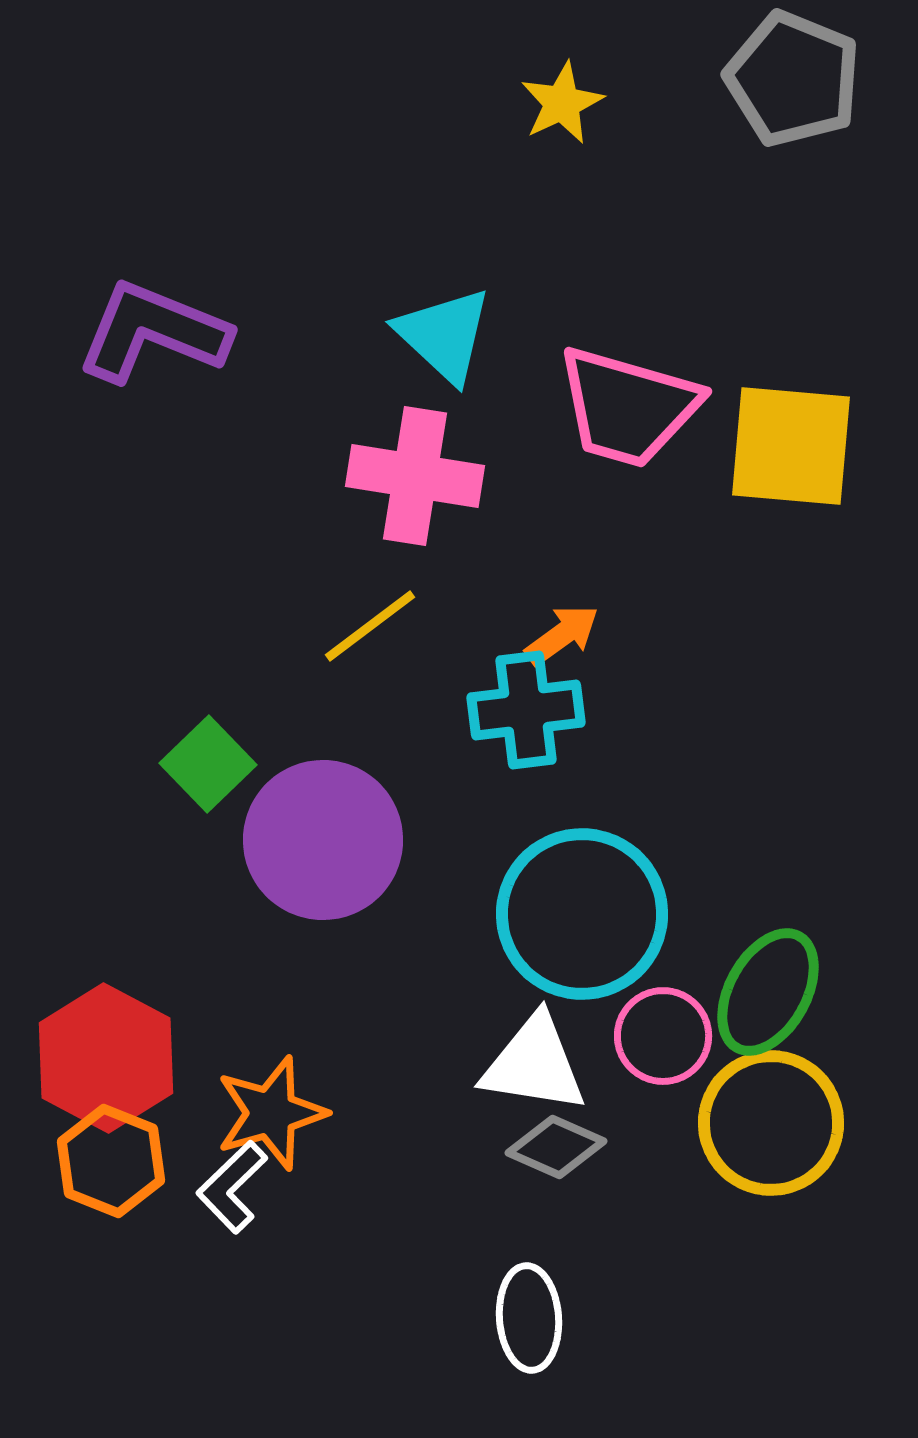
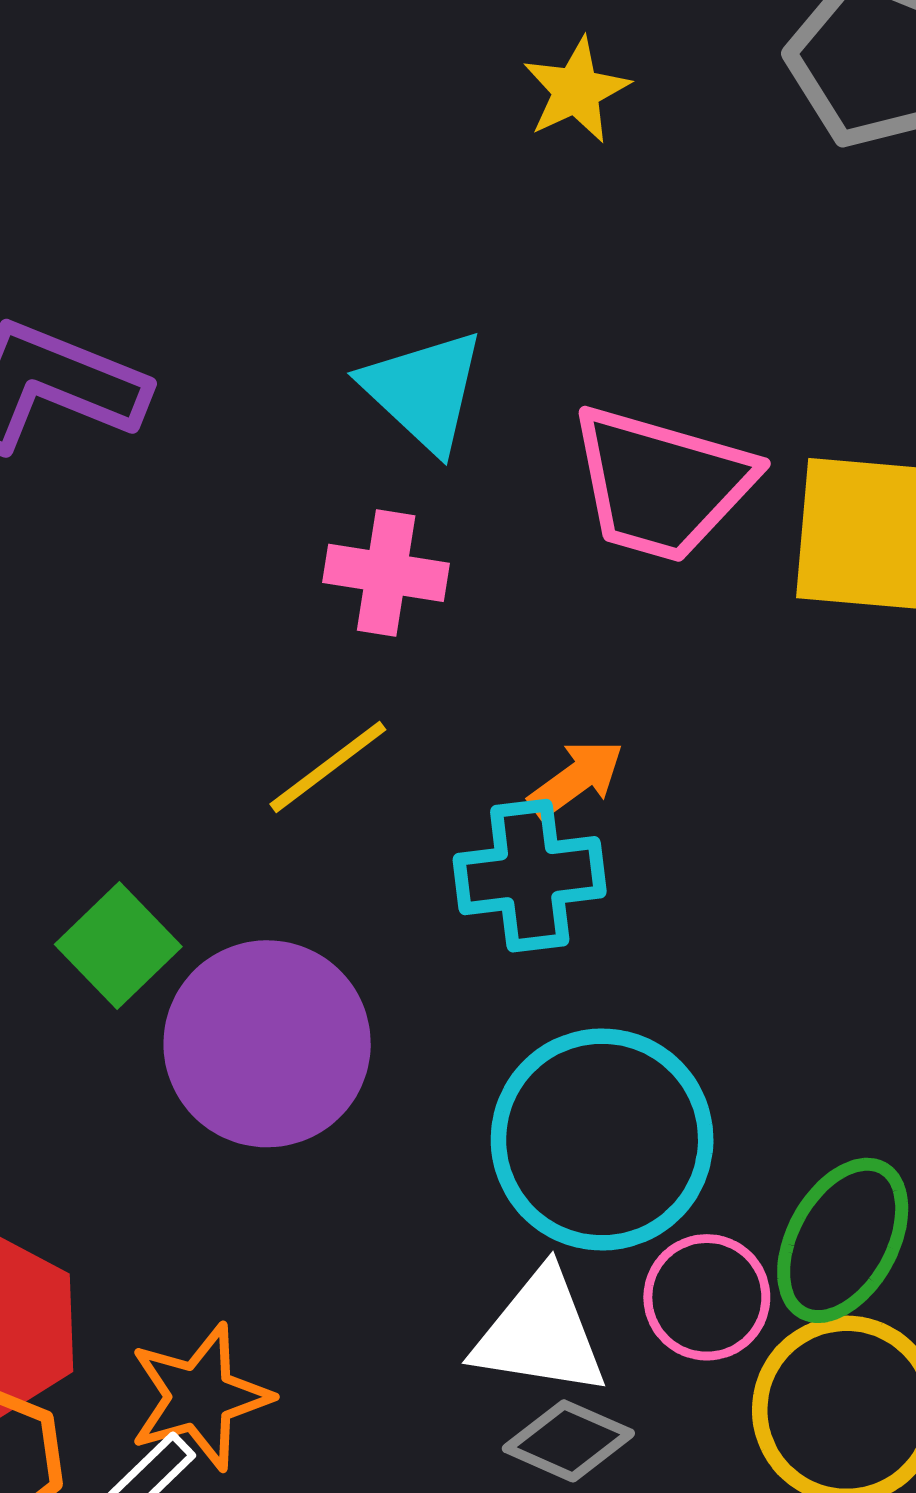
pink cross: (415, 476) -> (386, 573), size x0.7

